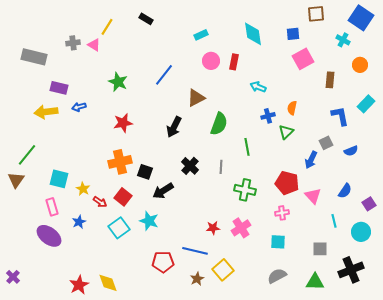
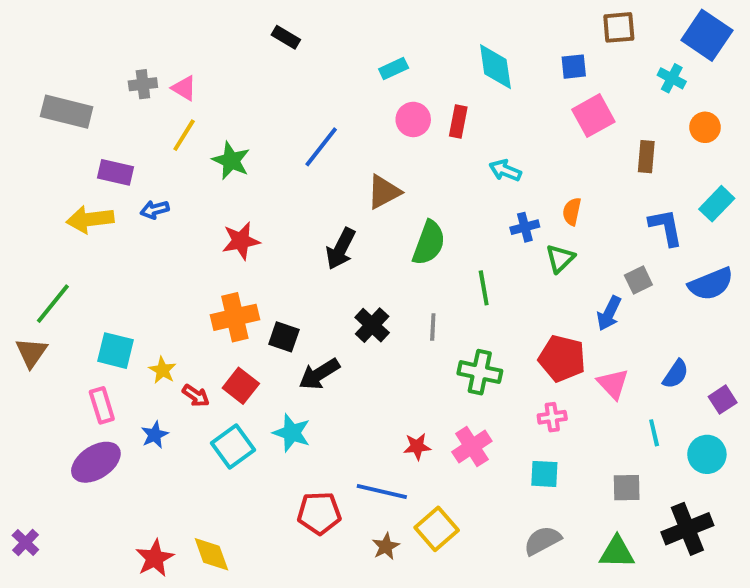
yellow line: (107, 27) -> (184, 135), moved
blue semicircle: (351, 151) -> (711, 284), moved, size x1.6
purple ellipse: (49, 236) -> (96, 462), turned -70

